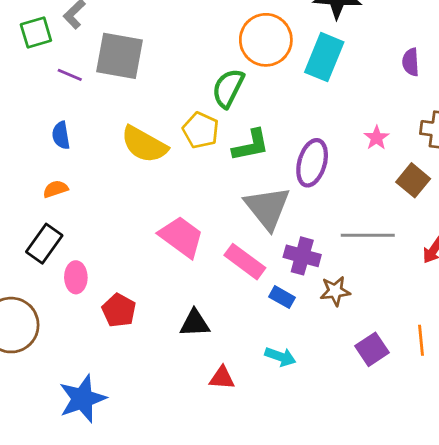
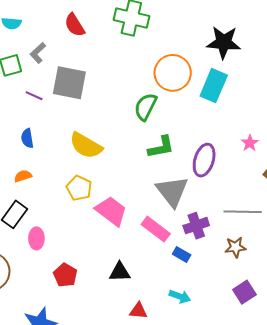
yellow pentagon: (201, 130) -> (79, 188), moved
purple cross: (302, 256) -> (196, 226), turned -35
brown star: (335, 291) -> (235, 247), moved
red pentagon: (119, 310) -> (65, 275), moved

